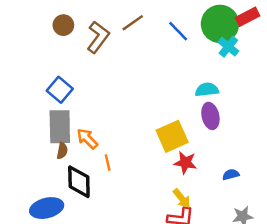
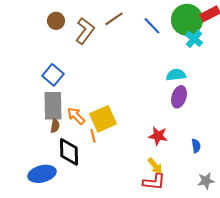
purple ellipse: (210, 116) -> (179, 97), turned 30
yellow square: (172, 136) -> (103, 119), moved
blue semicircle: (231, 175) -> (196, 146), turned 96

